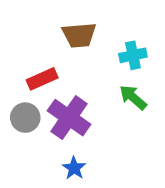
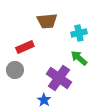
purple cross: (69, 118) -> (59, 78), moved

